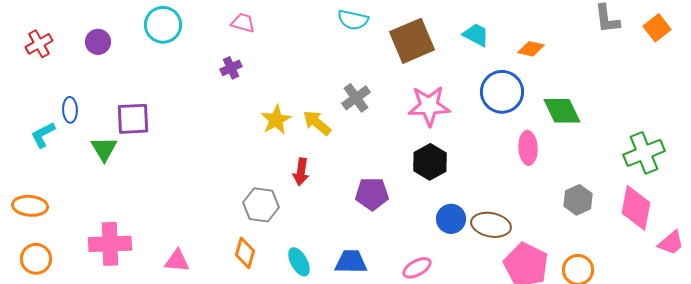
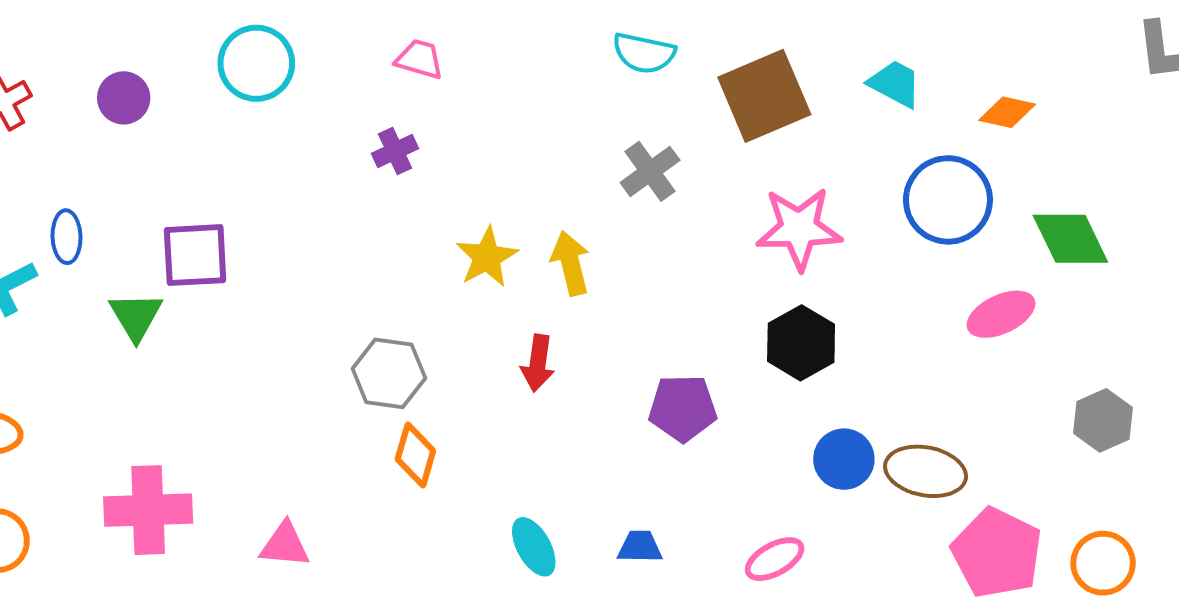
gray cross: (356, 98) -> (650, 171), moved
yellow arrow: (317, 123) -> (570, 263), turned 36
pink ellipse: (528, 148) -> (1001, 314), turned 68
gray hexagon: (261, 205) -> (389, 373), moved
orange diamond: (245, 253) -> (415, 455), moved
blue trapezoid: (351, 262) -> (640, 547), size x0.7

